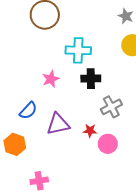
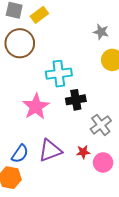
pink star: (51, 79) -> (36, 106), size x1.5
blue semicircle: (28, 111) -> (20, 154), moved

